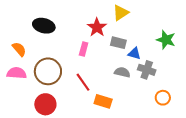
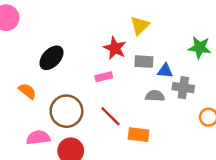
black ellipse: (44, 26) -> (51, 58), turned -50
pink rectangle: (84, 49) -> (104, 77), turned 72
pink semicircle: (17, 73) -> (38, 138), moved

